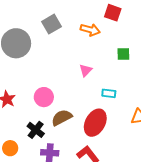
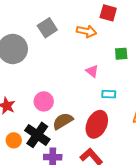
pink triangle: (86, 70) -> (92, 71), moved, turned -32
black cross: (36, 130) -> (37, 135), size x1.4
orange circle: (10, 148) -> (14, 140), moved

